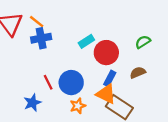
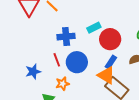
blue cross: (41, 38) -> (66, 37), moved
blue star: (32, 103) -> (33, 72), moved
orange star: (78, 106) -> (63, 84), moved

